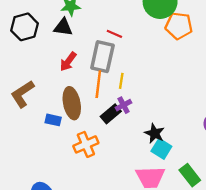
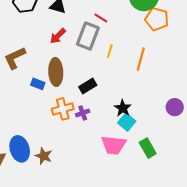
yellow line: (121, 81) -> (110, 51), moved
orange line: (98, 84) -> (141, 59), moved
purple cross: (124, 105) -> (83, 113), moved

